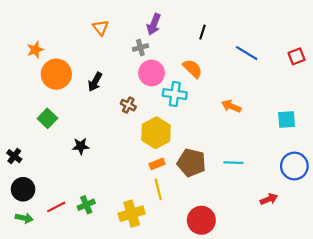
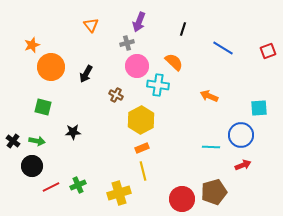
green square: (47, 118) -> (43, 107), turned -30
brown pentagon: (191, 163) -> (214, 192), moved, turned -30
blue circle: (294, 166) -> (241, 135), moved
black circle: (23, 189) -> (32, 166), moved
red arrow: (269, 199) -> (243, 165), moved
green arrow: (24, 218) -> (37, 141), moved

